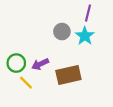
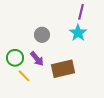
gray circle: (62, 32) -> (42, 35), moved
purple arrow: (40, 64) -> (37, 59), turned -105

